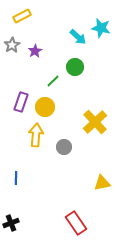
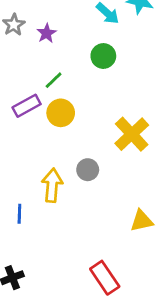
green line: (53, 81) -> (54, 80), moved
purple rectangle: (21, 102) -> (27, 106), turned 42
yellow arrow: (36, 135) -> (52, 185), moved

